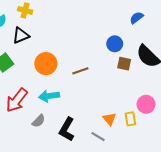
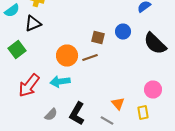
orange circle: (46, 64) -> (67, 56), moved
brown square: (124, 64) -> (98, 38), moved
yellow rectangle: (130, 119) -> (143, 112), moved
gray semicircle: (39, 121) -> (51, 114), moved

